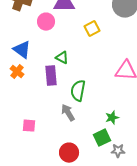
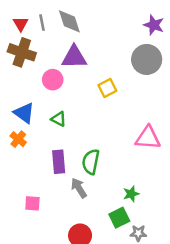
green triangle: (62, 58) -> (59, 119), moved
purple rectangle: (51, 76) -> (59, 162), moved

